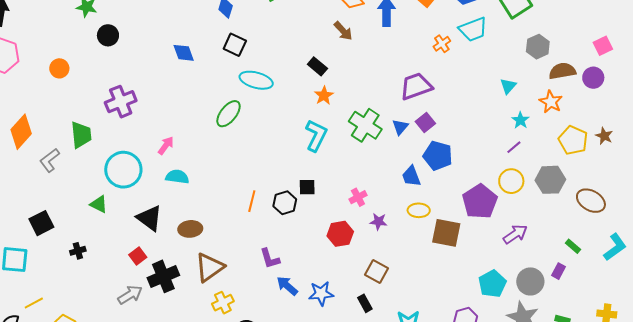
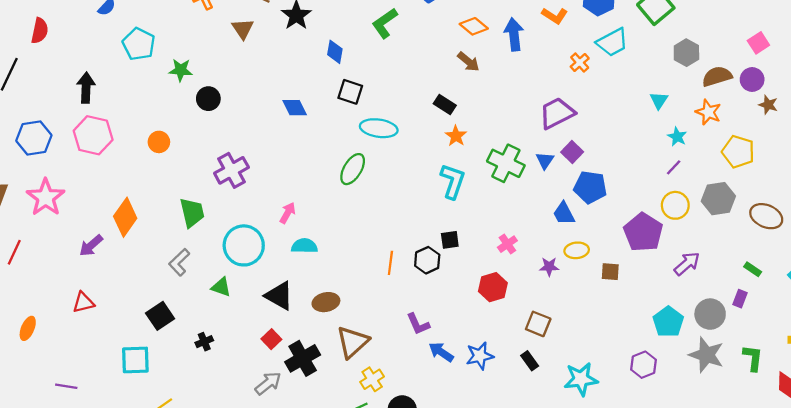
brown star: (604, 136) -> (768, 105), moved
gray L-shape: (50, 160) -> (179, 262), moved
purple star: (378, 222) -> (549, 267), moved
brown square: (446, 233) -> (610, 272), size x0.6

